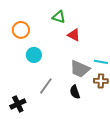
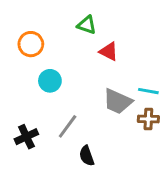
black semicircle: (75, 92) -> (87, 156), moved
black cross: (18, 104) -> (26, 137), moved

